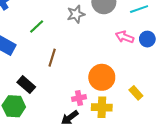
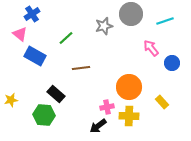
pink arrow: (125, 37) -> (151, 48), turned 30
blue circle: (147, 39) -> (172, 63), moved
brown line: (52, 58) -> (81, 68), turned 66

